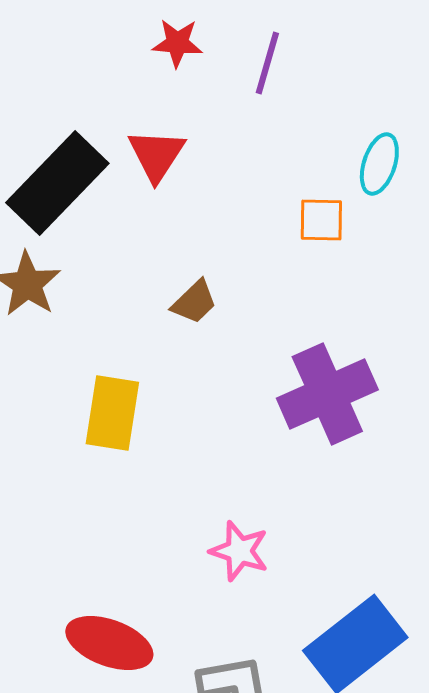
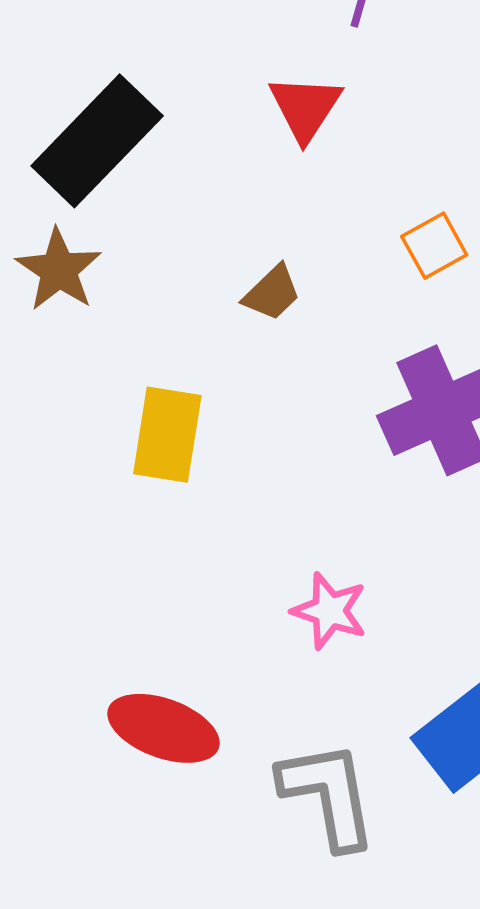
red triangle: (156, 155) -> (305, 108), moved
orange square: (321, 220) -> (434, 246), moved, turned -30

